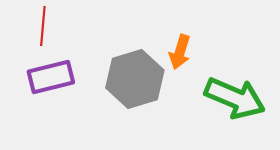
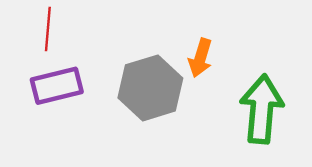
green arrow: (235, 98) -> (262, 109), turned -108

